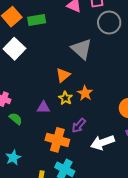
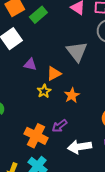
green rectangle: (37, 20) -> (38, 15), turned -42
yellow star: (65, 98) -> (44, 91), moved
purple triangle: (43, 107) -> (30, 64), moved

